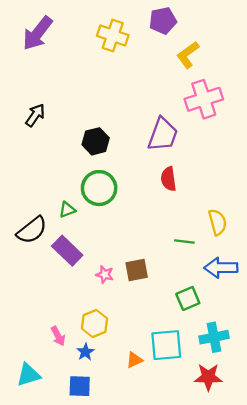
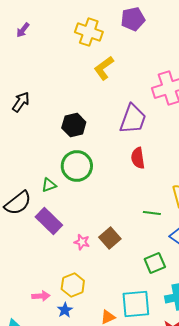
purple arrow: (38, 33) -> (23, 30), size x0.5
yellow L-shape: (188, 55) -> (104, 68), moved
brown square: (137, 270) -> (110, 238), turned -30
pink arrow: (58, 336) -> (41, 296), turned -66

